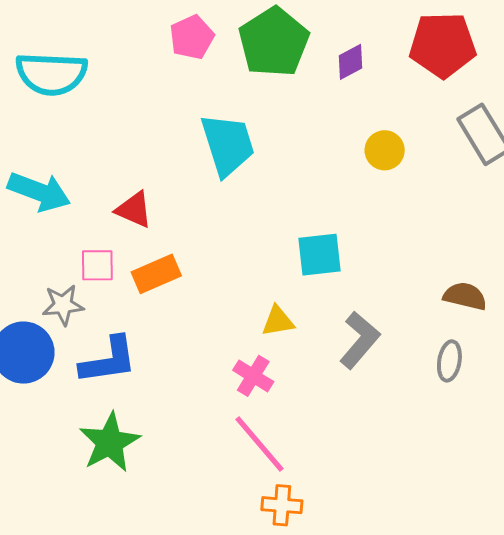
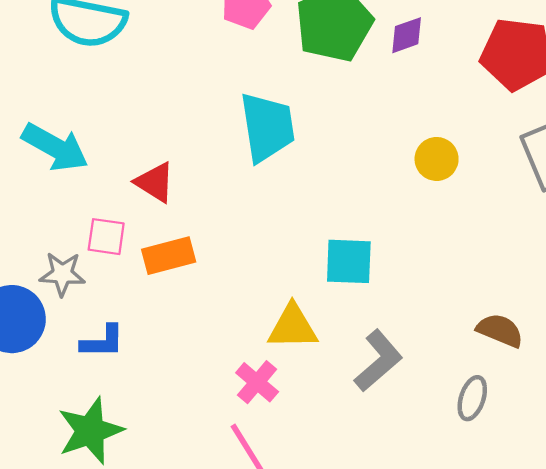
purple diamond: (351, 62) -> (407, 35), moved
yellow triangle: (278, 321) -> (293, 327), size x1.4
blue L-shape: (108, 360) -> (102, 342), size x0.7

